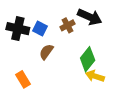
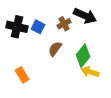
brown semicircle: (46, 52) -> (55, 49), moved

